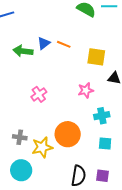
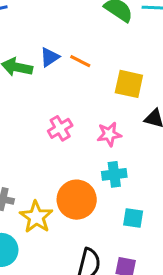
pink cross: (39, 94) -> (60, 128), moved
cyan cross: (102, 116) -> (114, 174), moved
yellow star: (42, 147) -> (36, 217), turned -30

